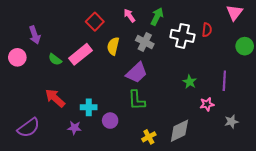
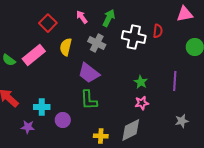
pink triangle: (234, 12) -> (185, 14), turned 42
purple trapezoid: (137, 73) -> (89, 73), turned 80
pink star: (207, 104) -> (142, 103), moved
yellow cross: (149, 137) -> (101, 136), turned 32

